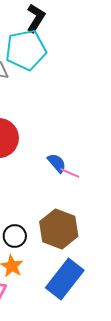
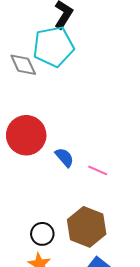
blue semicircle: (57, 163) -> (64, 157), moved

